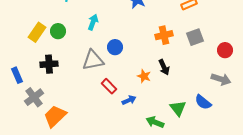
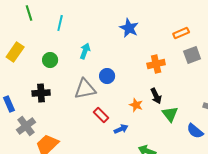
yellow rectangle: (37, 32) -> (15, 52), moved
gray square: (195, 37) -> (192, 55), moved
green triangle: (178, 108) -> (170, 114), moved

